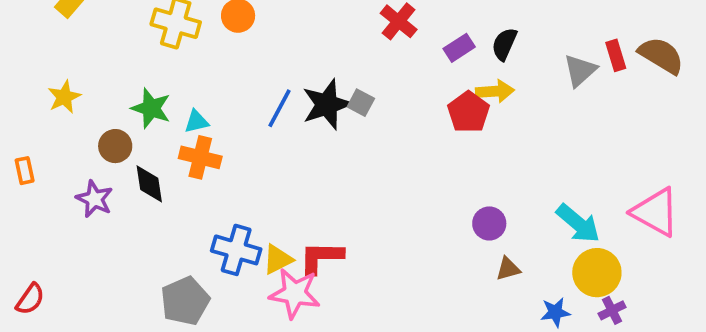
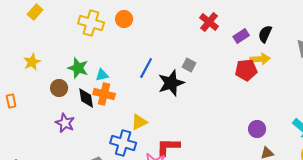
black star: (327, 104) -> (171, 83), moved
red pentagon: (468, 112) -> (246, 70), turned 30
black diamond: (149, 184) -> (86, 98), moved
purple star: (94, 199) -> (65, 123), moved
yellow triangle: (278, 259) -> (139, 122), moved

